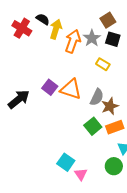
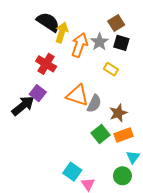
black semicircle: (43, 19) -> (48, 22), size x1.6
red cross: (22, 28) -> (46, 64), moved
purple square: (50, 87) -> (38, 93), moved
gray semicircle: (97, 97) -> (94, 104), moved

